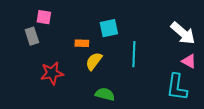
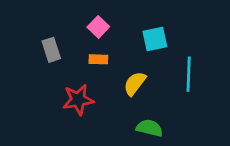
pink square: (44, 17) -> (98, 27), moved, turned 35
orange rectangle: (82, 43) -> (98, 59), moved

